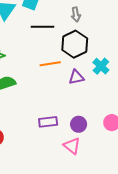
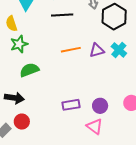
black hexagon: (75, 44) -> (114, 17), moved
purple triangle: (76, 77) -> (97, 50), moved

